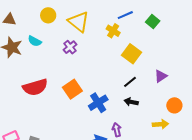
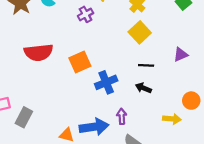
yellow square: (131, 54) -> (140, 32), moved
purple triangle: (161, 76) -> (181, 54), moved
black line: (130, 82) -> (146, 65), turned 32

